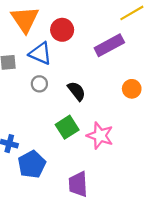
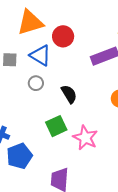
orange triangle: (25, 19) -> (30, 22), turned 40

